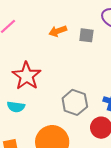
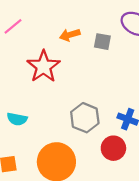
red star: (26, 76) -> (43, 66), moved

